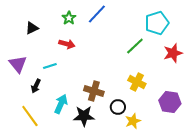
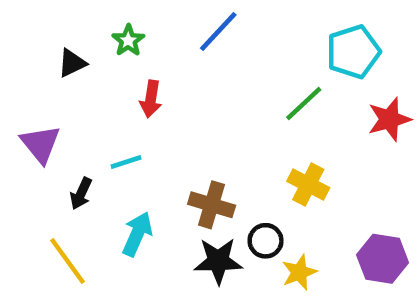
green star: (69, 18) -> (128, 40), moved
red arrow: (67, 44) -> (151, 99), turned 84
cyan line: (50, 66) -> (126, 162), moved
purple hexagon: (170, 102) -> (383, 259), moved
black star: (84, 116) -> (218, 261), moved

